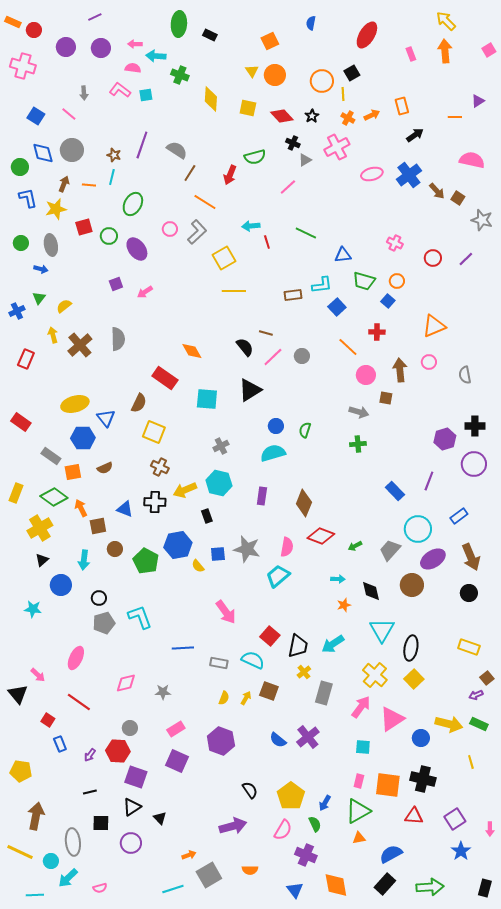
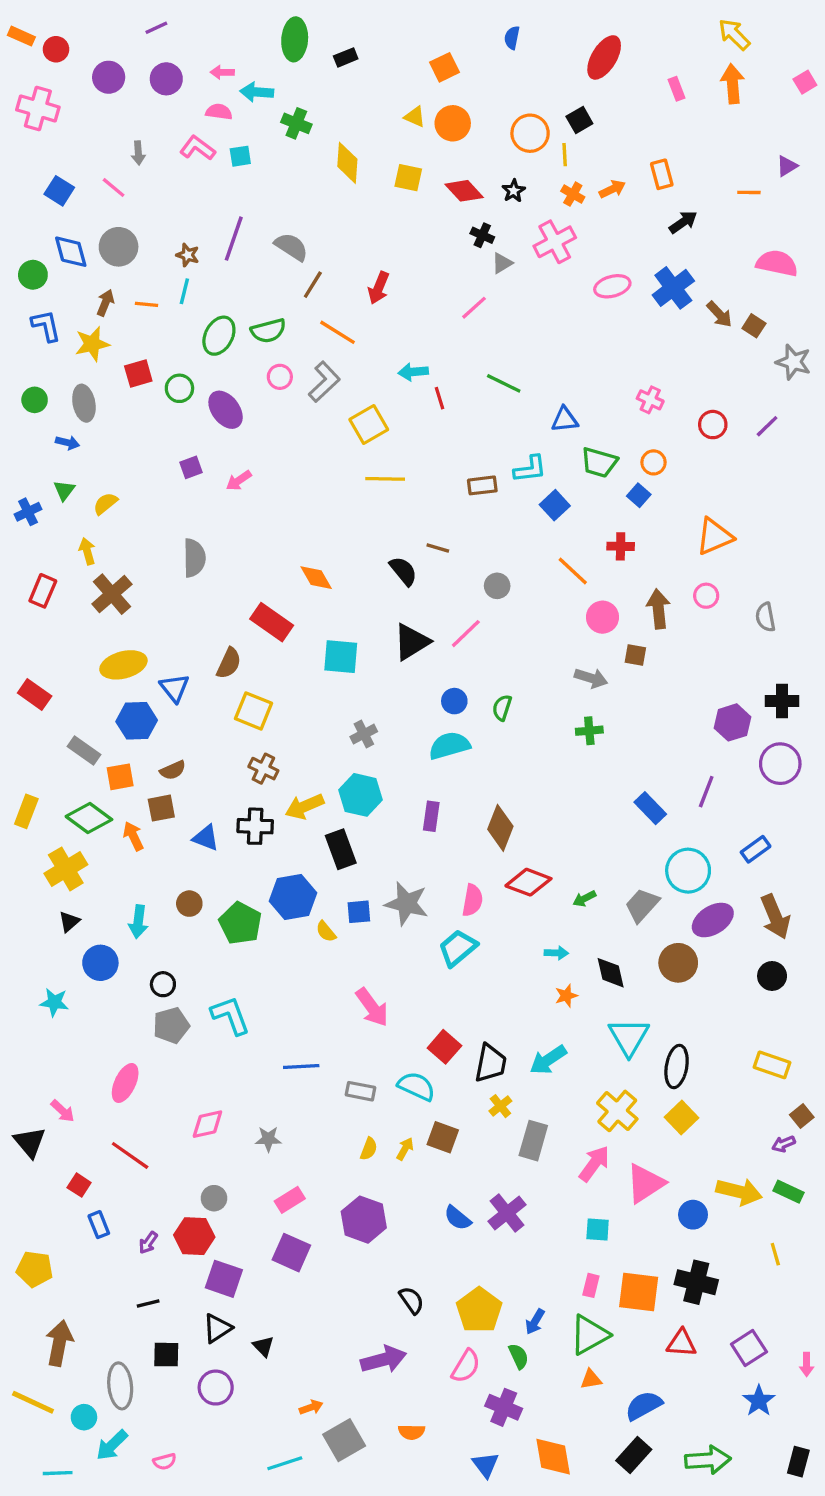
black rectangle: (210, 35) -> (346, 57), turned -48
yellow triangle: (252, 71) -> (415, 117), turned -32
green semicircle: (255, 157) -> (268, 331), moved
brown cross: (80, 345) -> (112, 594), moved
pink line: (273, 357) -> (466, 634), moved
black rectangle: (207, 516) -> (341, 849), size x1.6
brown square: (98, 526) -> (161, 808), moved

